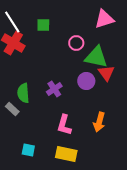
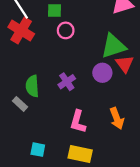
pink circle: (76, 43) -> (66, 30), moved
green triangle: (96, 57) -> (113, 46), turned -30
orange arrow: (99, 122) -> (117, 118), turned -36

